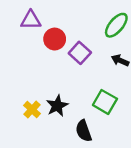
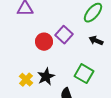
red circle: (55, 39) -> (44, 42), moved

